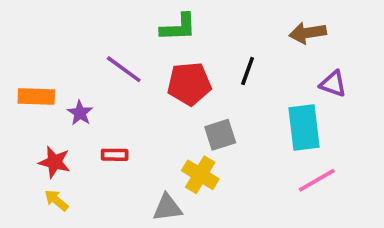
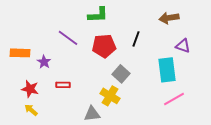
gray square: (220, 135) -> (121, 74), turned -30

